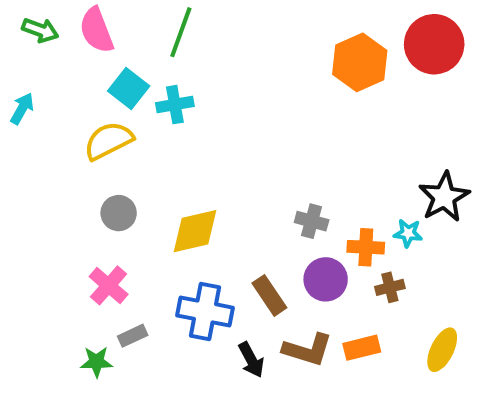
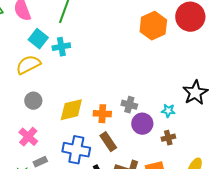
cyan star: (408, 233) -> (168, 111), moved
orange cross: (366, 247) -> (102, 114), moved
purple circle: (326, 279) -> (142, 124), moved

